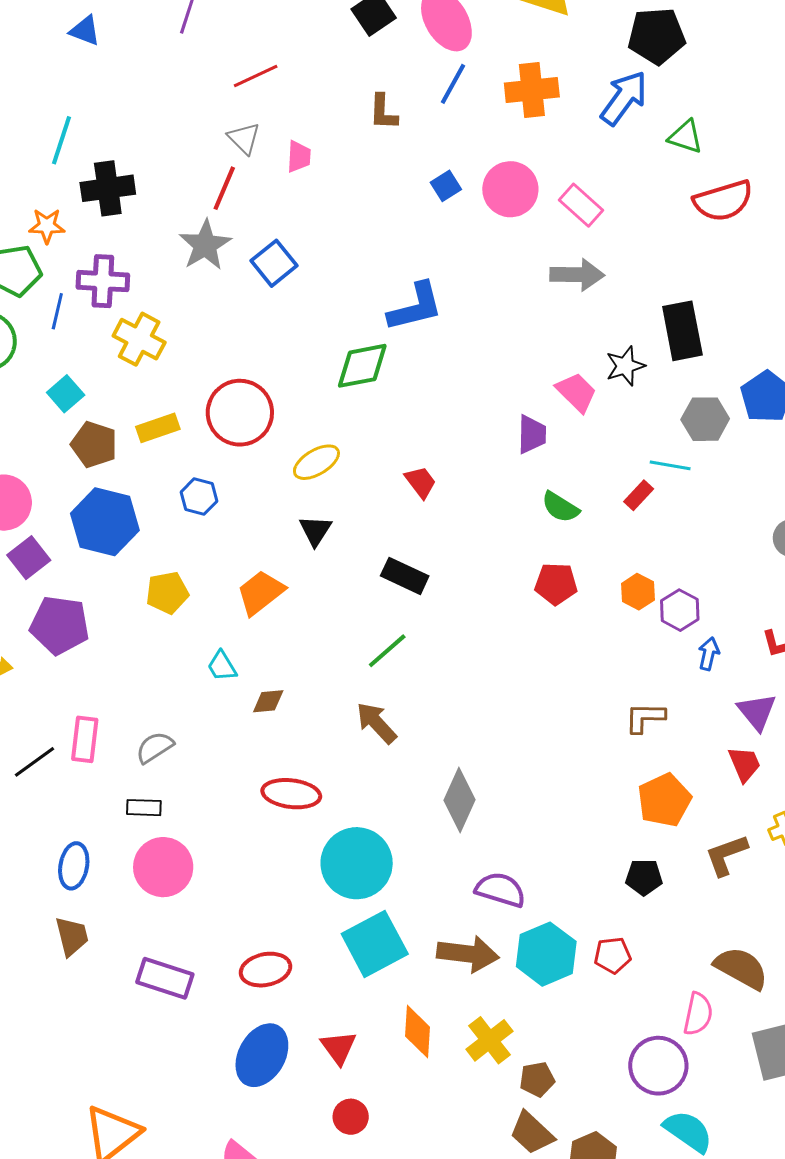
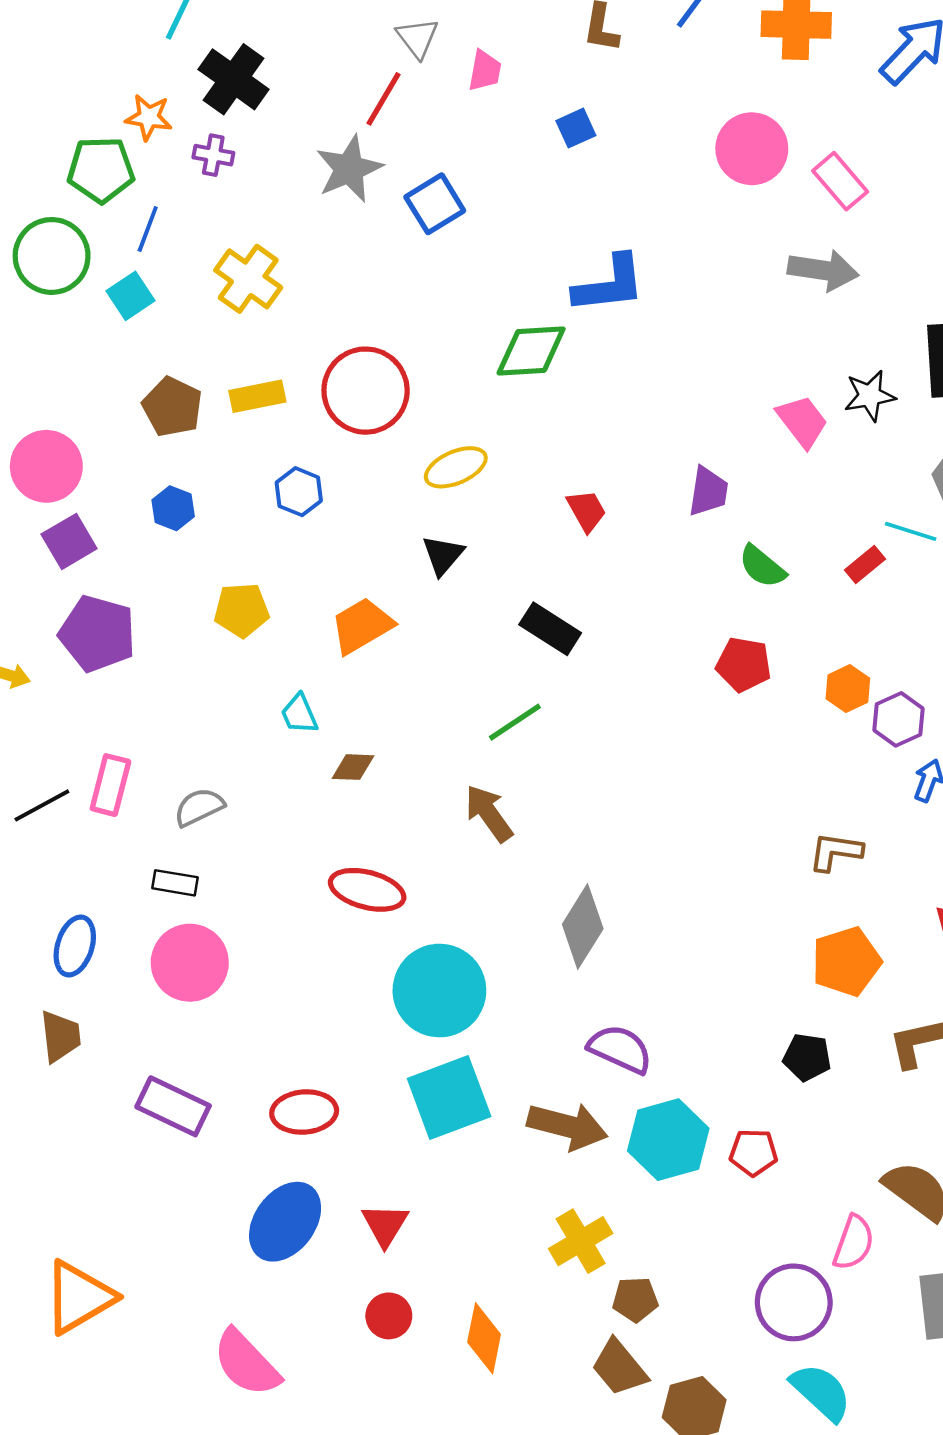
blue square: (446, 186) -> (576, 128), moved
black cross: (108, 188) -> (234, 79), turned 36
purple cross: (103, 281) -> (213, 155), moved, size x0.6
cyan square: (66, 394) -> (130, 296), moved
purple trapezoid: (532, 434) -> (708, 491), moved
blue hexagon: (105, 522) -> (173, 508), size x0.5
orange diamond: (417, 1032) -> (484, 1338), moved

